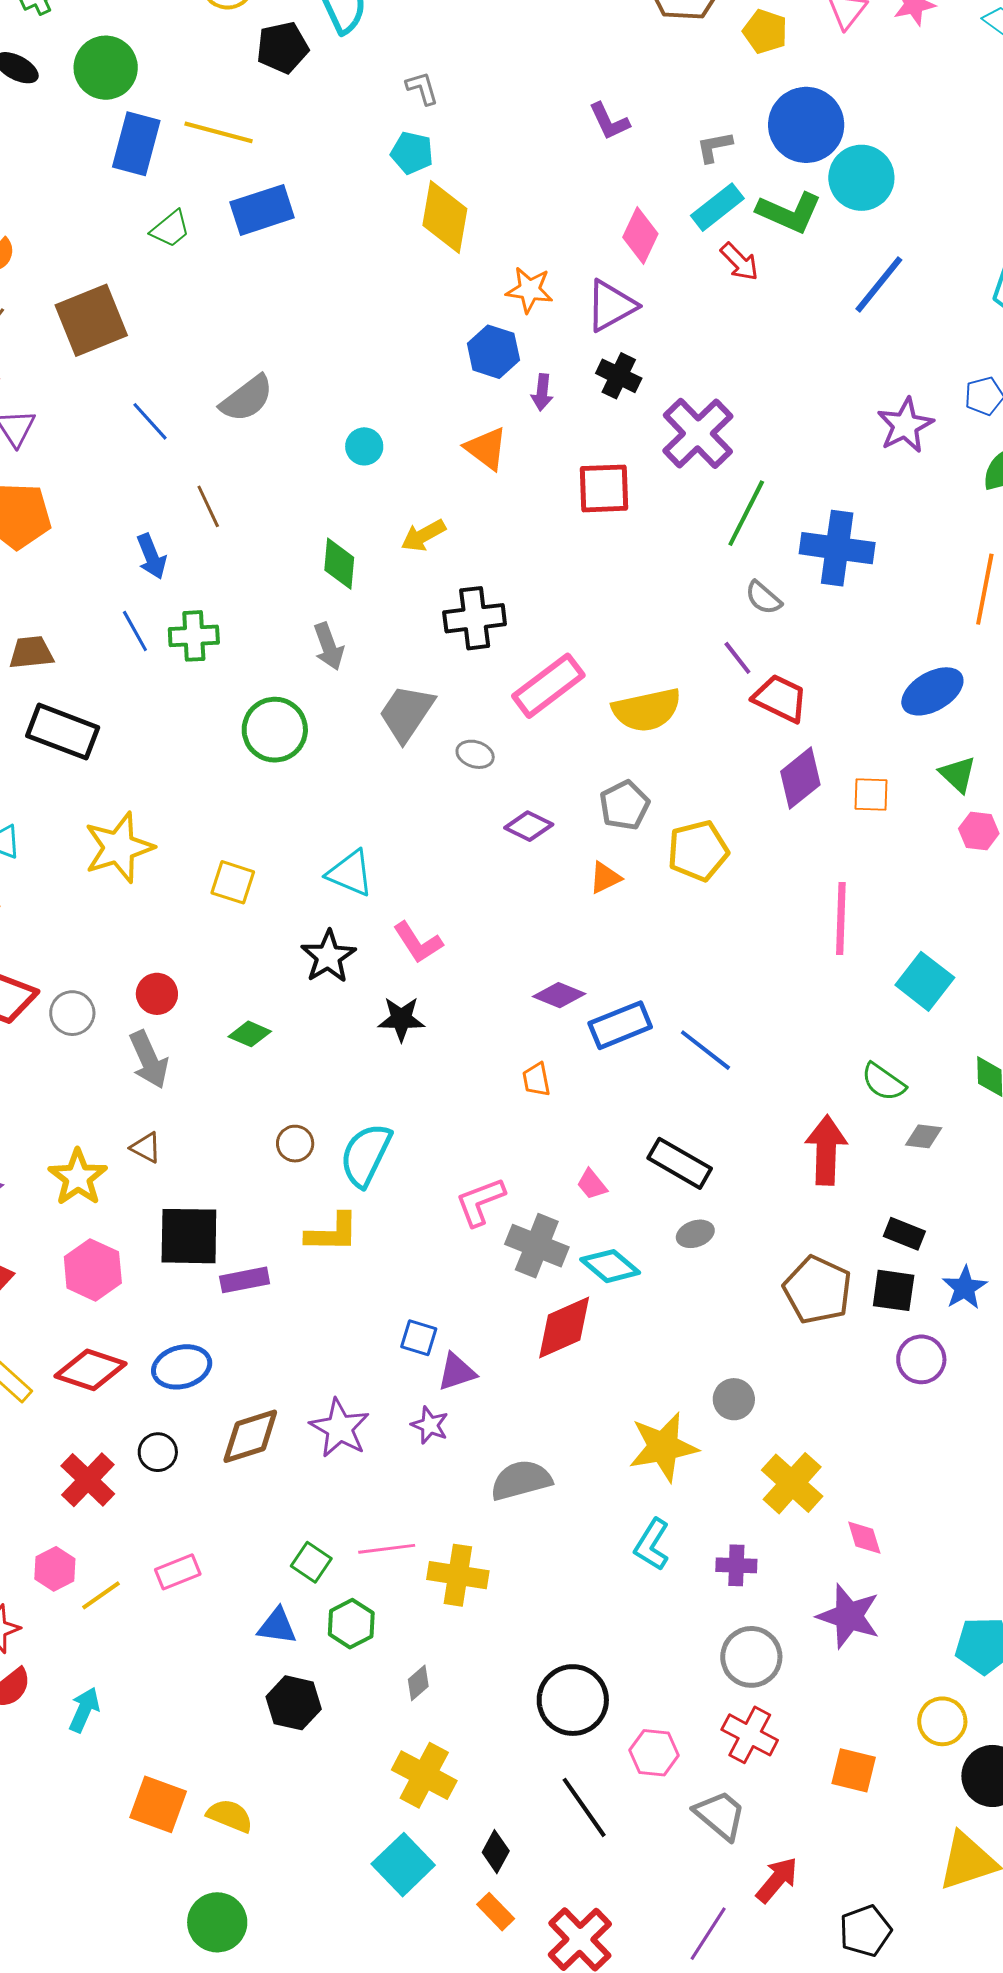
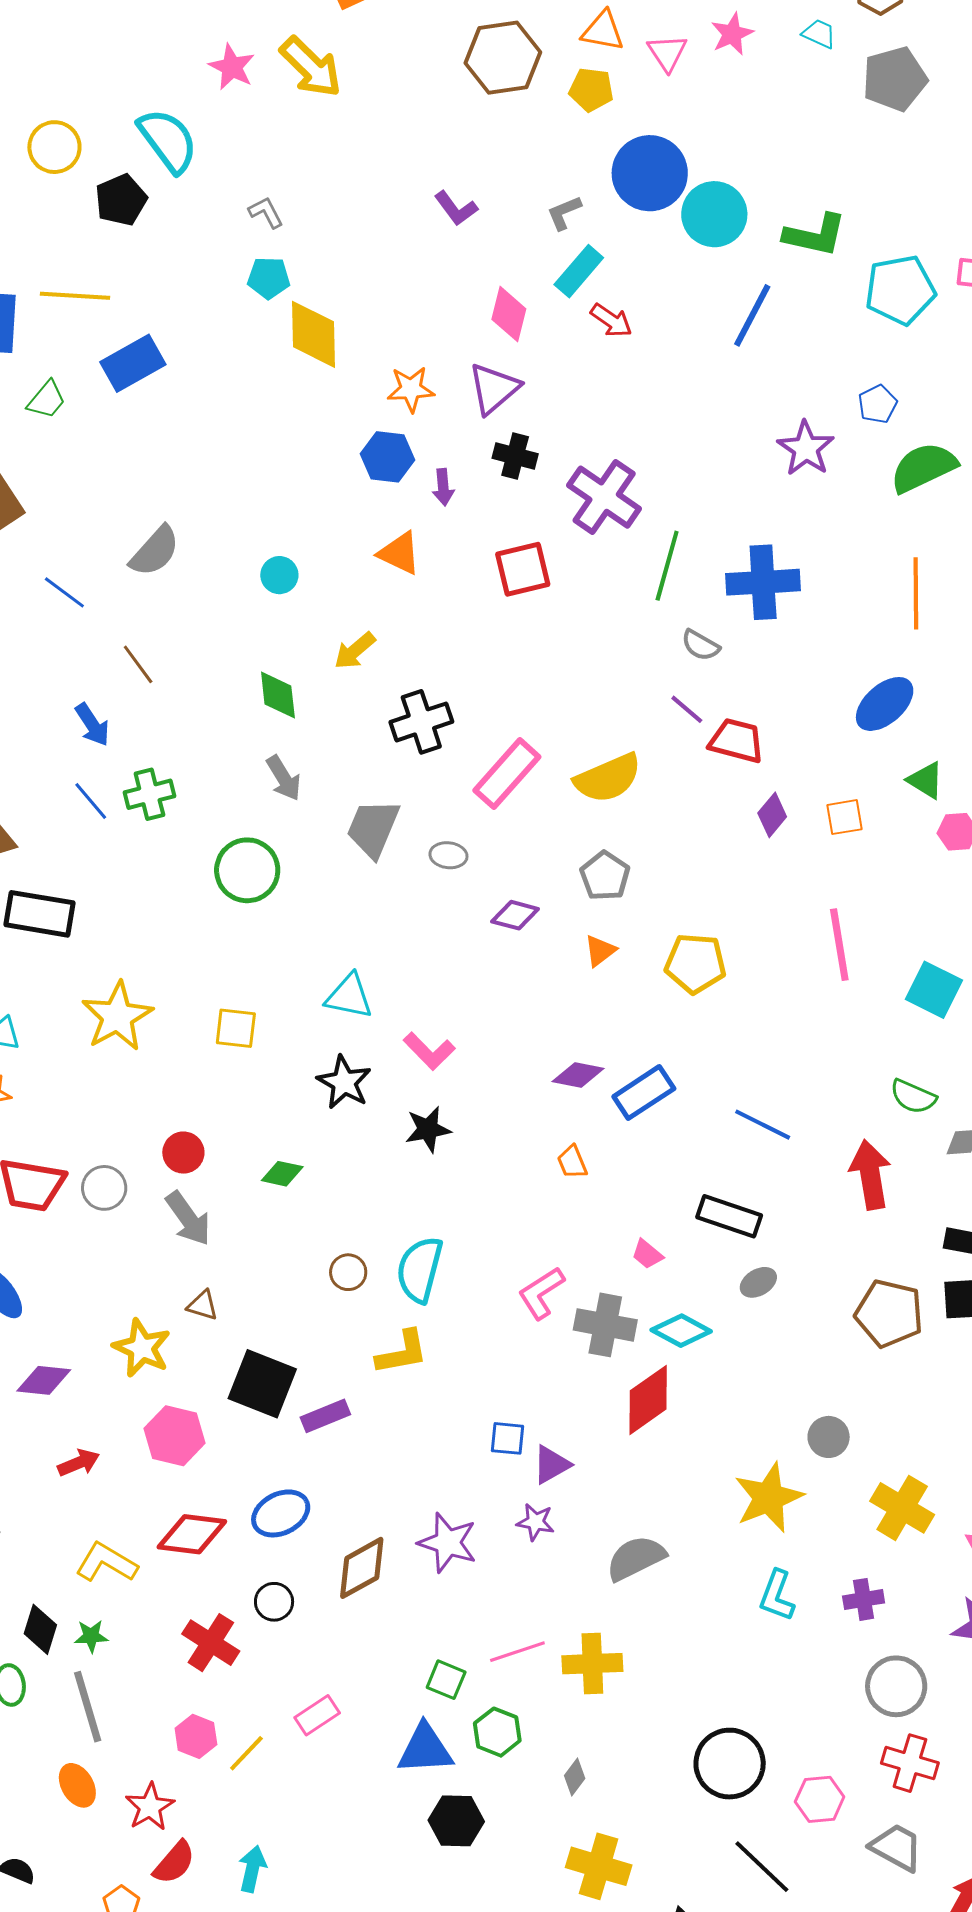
green L-shape: (789, 212) -> (815, 235), moved
purple diamond: (800, 778) -> (772, 815), size x0.7
yellow pentagon: (698, 851) -> (695, 963), moved, turned 30
blue line: (705, 1050) -> (763, 1125), moved
black square: (189, 1236) -> (262, 1384), turned 32
blue triangle: (277, 1626) -> (425, 1749), size x1.4

